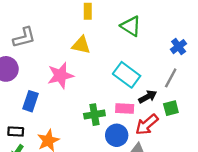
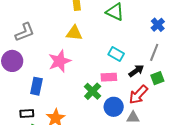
cyan rectangle: (127, 75) -> (116, 54), size x0.7
pink rectangle: (125, 109) -> (109, 77), moved
green cross: (94, 115) -> (93, 91), turned -30

